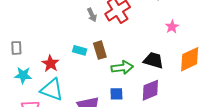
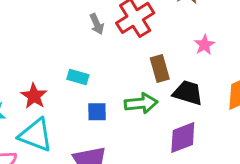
pink star: (172, 27) -> (204, 45), moved
brown rectangle: (100, 50) -> (160, 69), moved
blue square: (116, 94) -> (97, 112), moved

